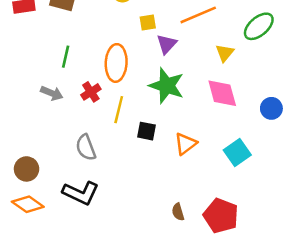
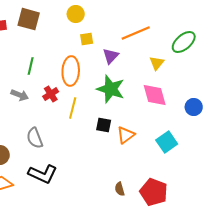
yellow square: (148, 23) -> (87, 39), moved
black square: (146, 131) -> (104, 125), moved
gray semicircle: (86, 147) -> (35, 138), moved

